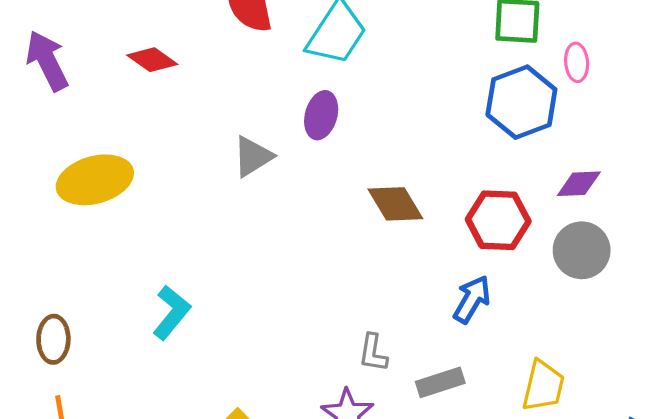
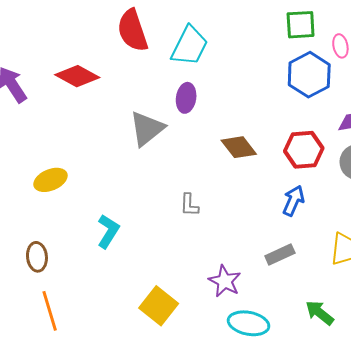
red diamond: (152, 60) -> (77, 76), size x1.4
gray triangle: (253, 157) -> (147, 129), size x1.4
yellow ellipse: (95, 180) -> (51, 180), moved, size x0.7
gray L-shape: (373, 353) -> (189, 205), moved

